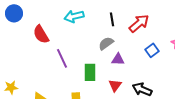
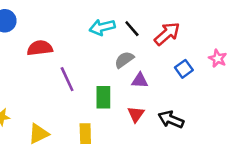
cyan arrow: (74, 16) -> (102, 27), moved
black line: (112, 19) -> (132, 29), turned -32
red semicircle: (41, 34) -> (40, 48), turned 114

